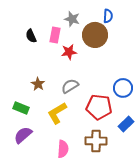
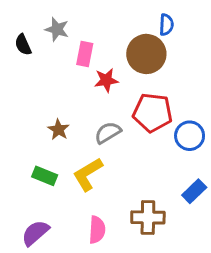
gray star: (72, 19) -> (57, 29), moved
black semicircle: (31, 36) -> (23, 45), moved
red pentagon: (99, 107) -> (153, 113), moved
green rectangle: (21, 108) -> (45, 176), moved
purple semicircle: (23, 135) -> (35, 233), moved

